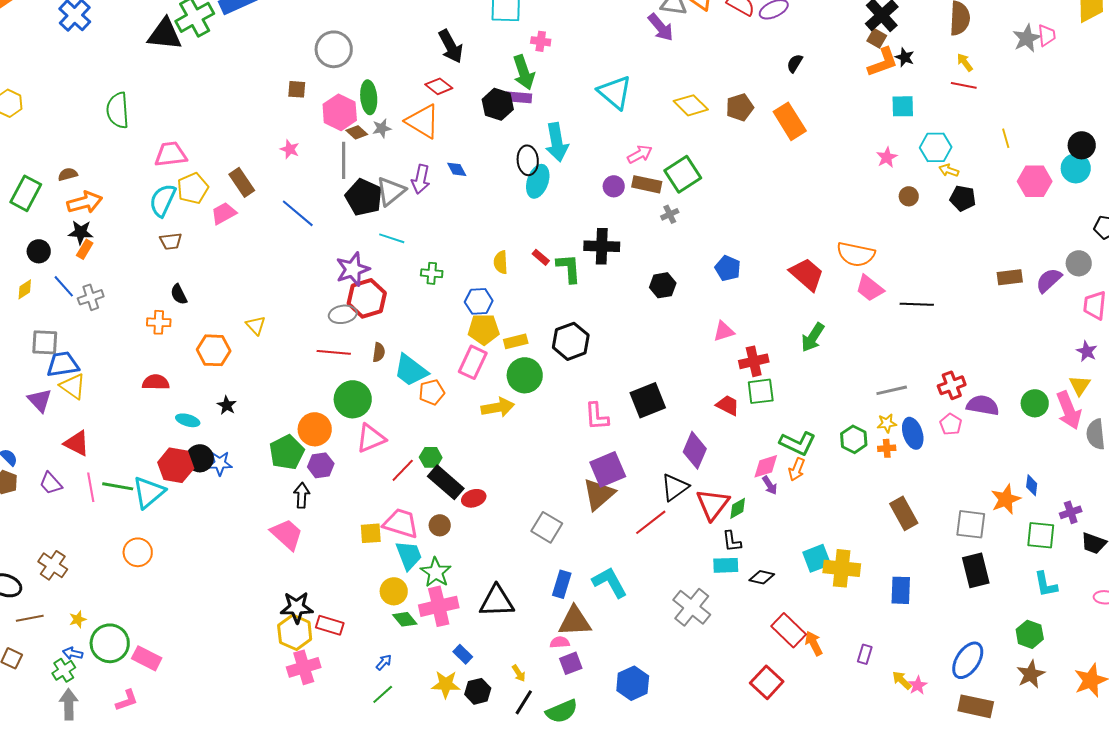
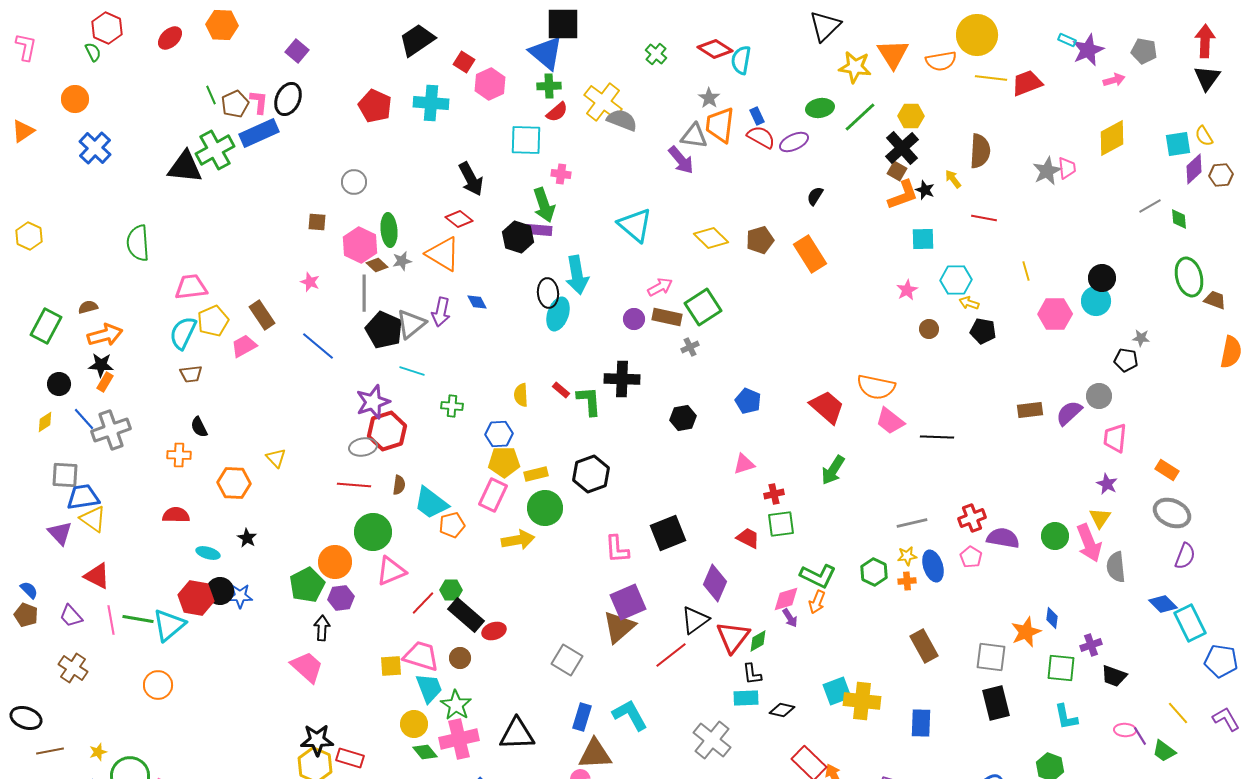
gray circle: (334, 49) -> (354, 182), size x0.7
yellow arrow: (965, 62) -> (953, 179), moved
gray cross: (91, 297) -> (111, 430), size x1.5
red cross: (754, 361) -> (774, 494), size x0.7
brown cross: (53, 565) -> (73, 668), moved

